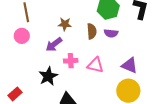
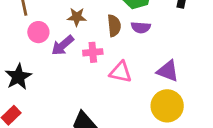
pink circle: (22, 36) -> (38, 32), moved
pink cross: (71, 61) -> (93, 52), moved
black star: (48, 76) -> (18, 77), moved

